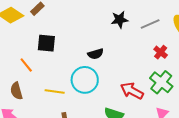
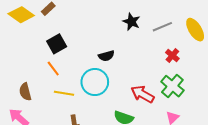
black star: (120, 20) -> (131, 22), turned 30
black square: (46, 43) -> (57, 44), turned -36
orange line: (26, 65) -> (53, 69), moved

